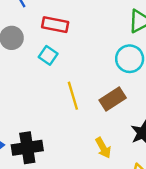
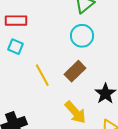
yellow arrow: (103, 148) -> (75, 112), size x1.4

